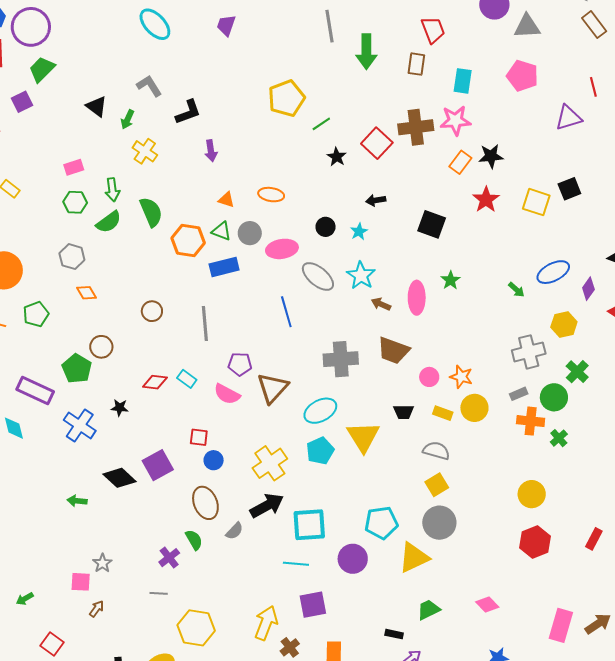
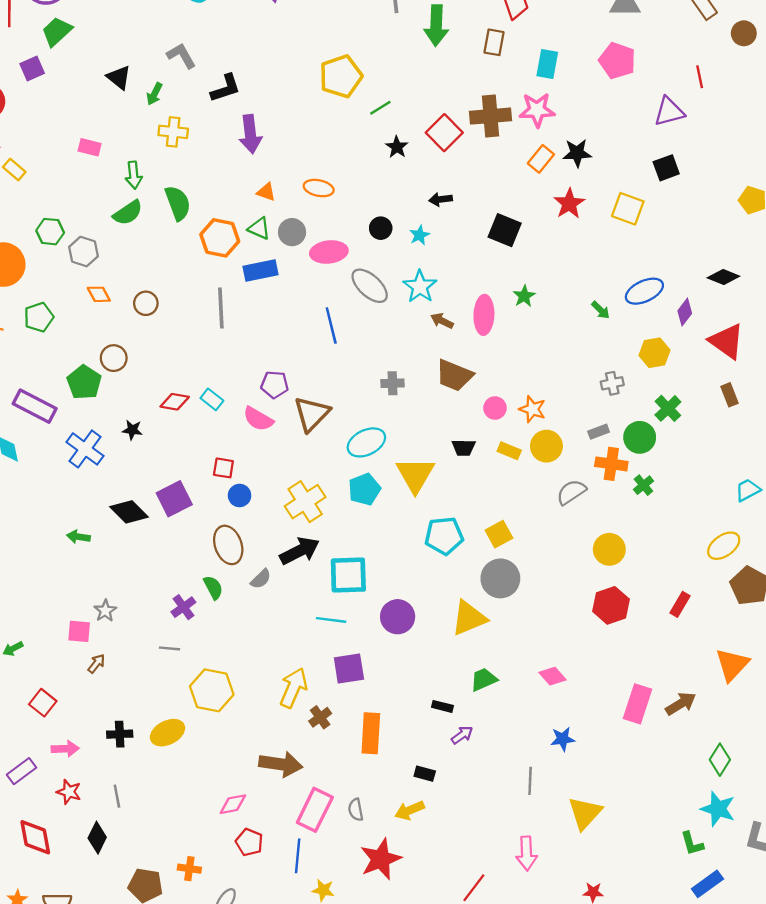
yellow cross: (145, 151) -> (173, 132), turned -30
purple arrow: (211, 151) -> (250, 134), size x1.5
pink rectangle: (74, 167) -> (90, 147), turned 30
black square: (569, 189) -> (666, 168), moved
green hexagon: (75, 202) -> (50, 232), moved
brown circle: (152, 311) -> (146, 303), moved
gray line: (205, 323) -> (221, 308), moved
gray cross: (529, 352) -> (612, 383), size x0.6
gray cross: (341, 359) -> (393, 383), size x0.6
gray semicircle: (436, 451) -> (571, 492), moved, turned -52
cyan pentagon: (381, 523) -> (444, 536), moved

